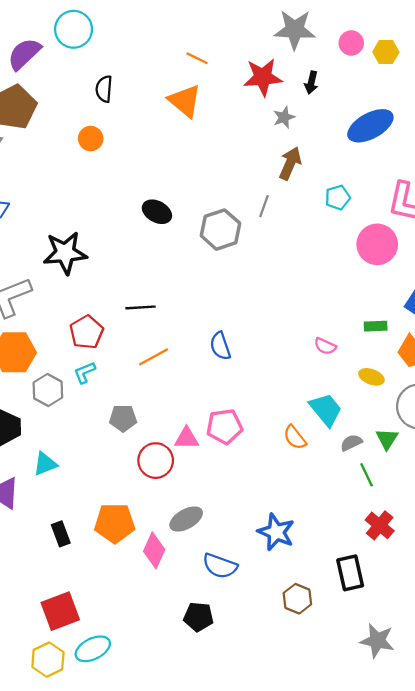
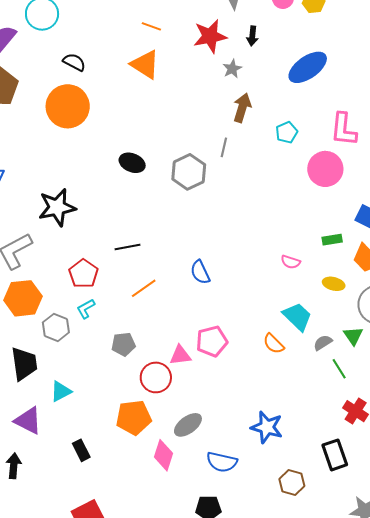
black semicircle: (104, 89) -> (74, 62), turned 120
orange circle: (91, 139) -> (68, 106), size x2.0
orange pentagon: (115, 523) -> (134, 418), moved

